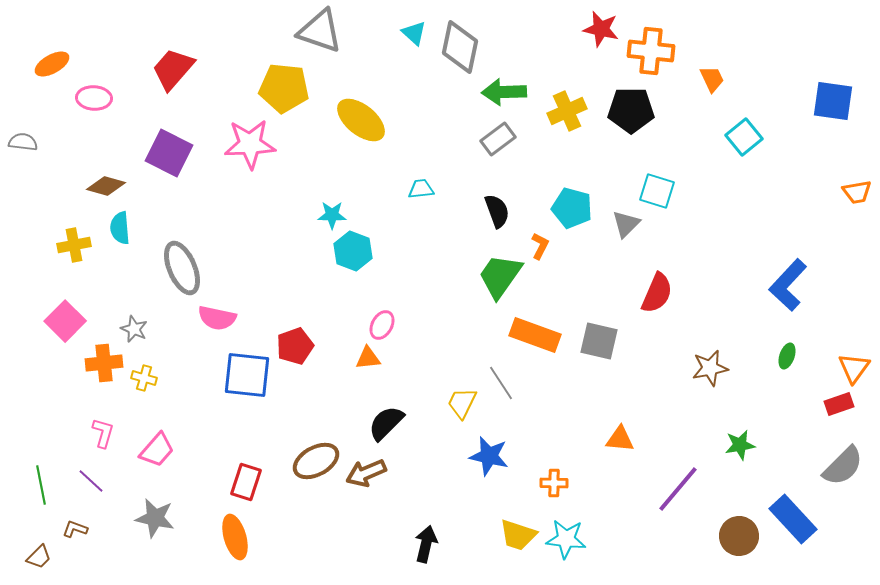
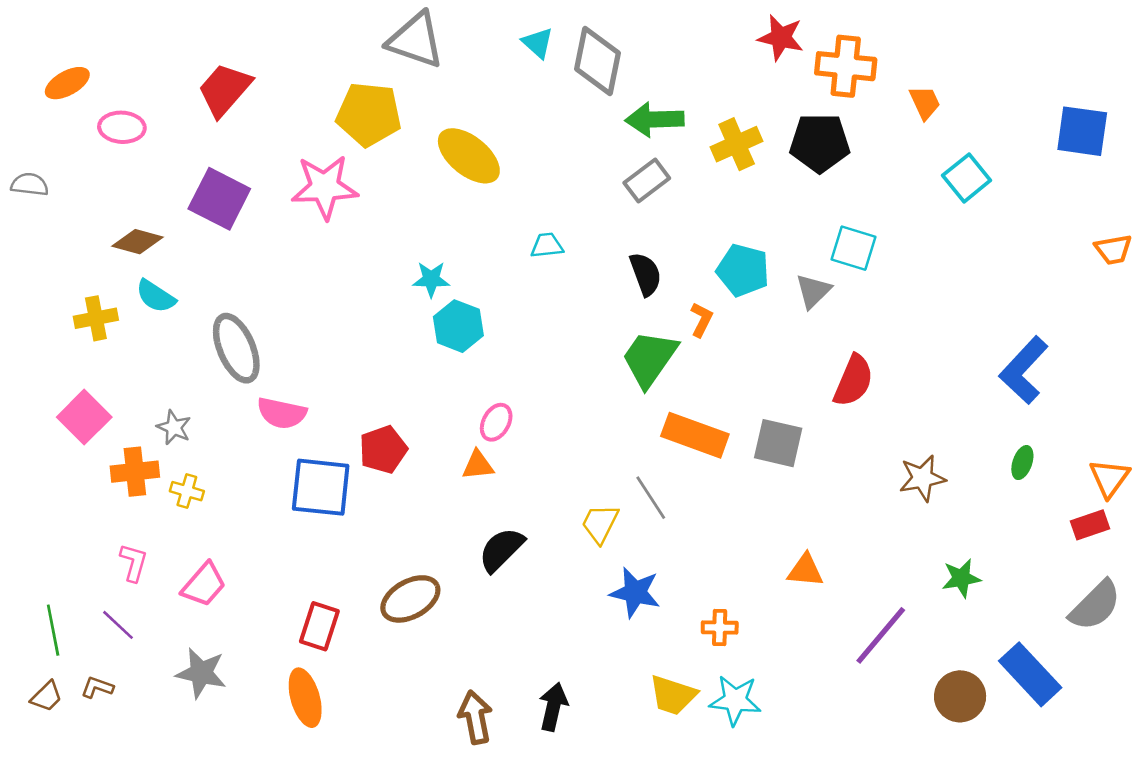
cyan semicircle: (120, 228) -> (156, 296), turned -52
brown arrow: (366, 473) -> (475, 717), moved, turned 102
brown trapezoid: (39, 557) -> (47, 696), moved

